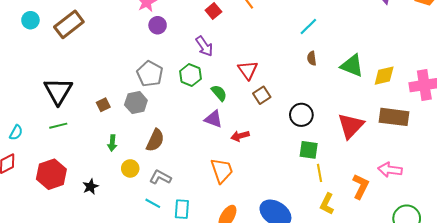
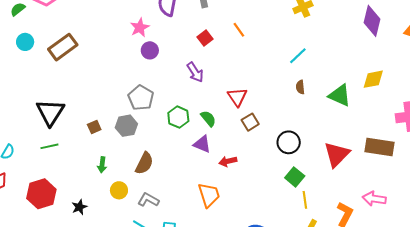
green hexagon: (190, 75) -> (178, 117), moved
yellow diamond: (384, 76) -> (373, 79), moved
green square: (309, 150) -> (295, 177), turned 30

